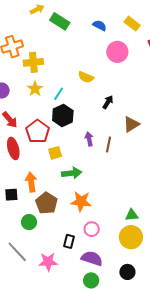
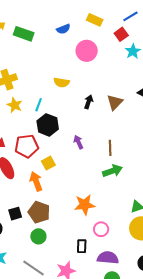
blue semicircle: (100, 25) -> (63, 29), turned 144
brown triangle: (131, 124) -> (115, 102), moved
red pentagon: (38, 131) -> (27, 146), turned -30
brown line: (109, 145) -> (110, 148), moved
green arrow: (72, 173) -> (112, 171), moved
orange arrow: (31, 182) -> (36, 181), moved
brown pentagon: (47, 203) -> (39, 212), moved

